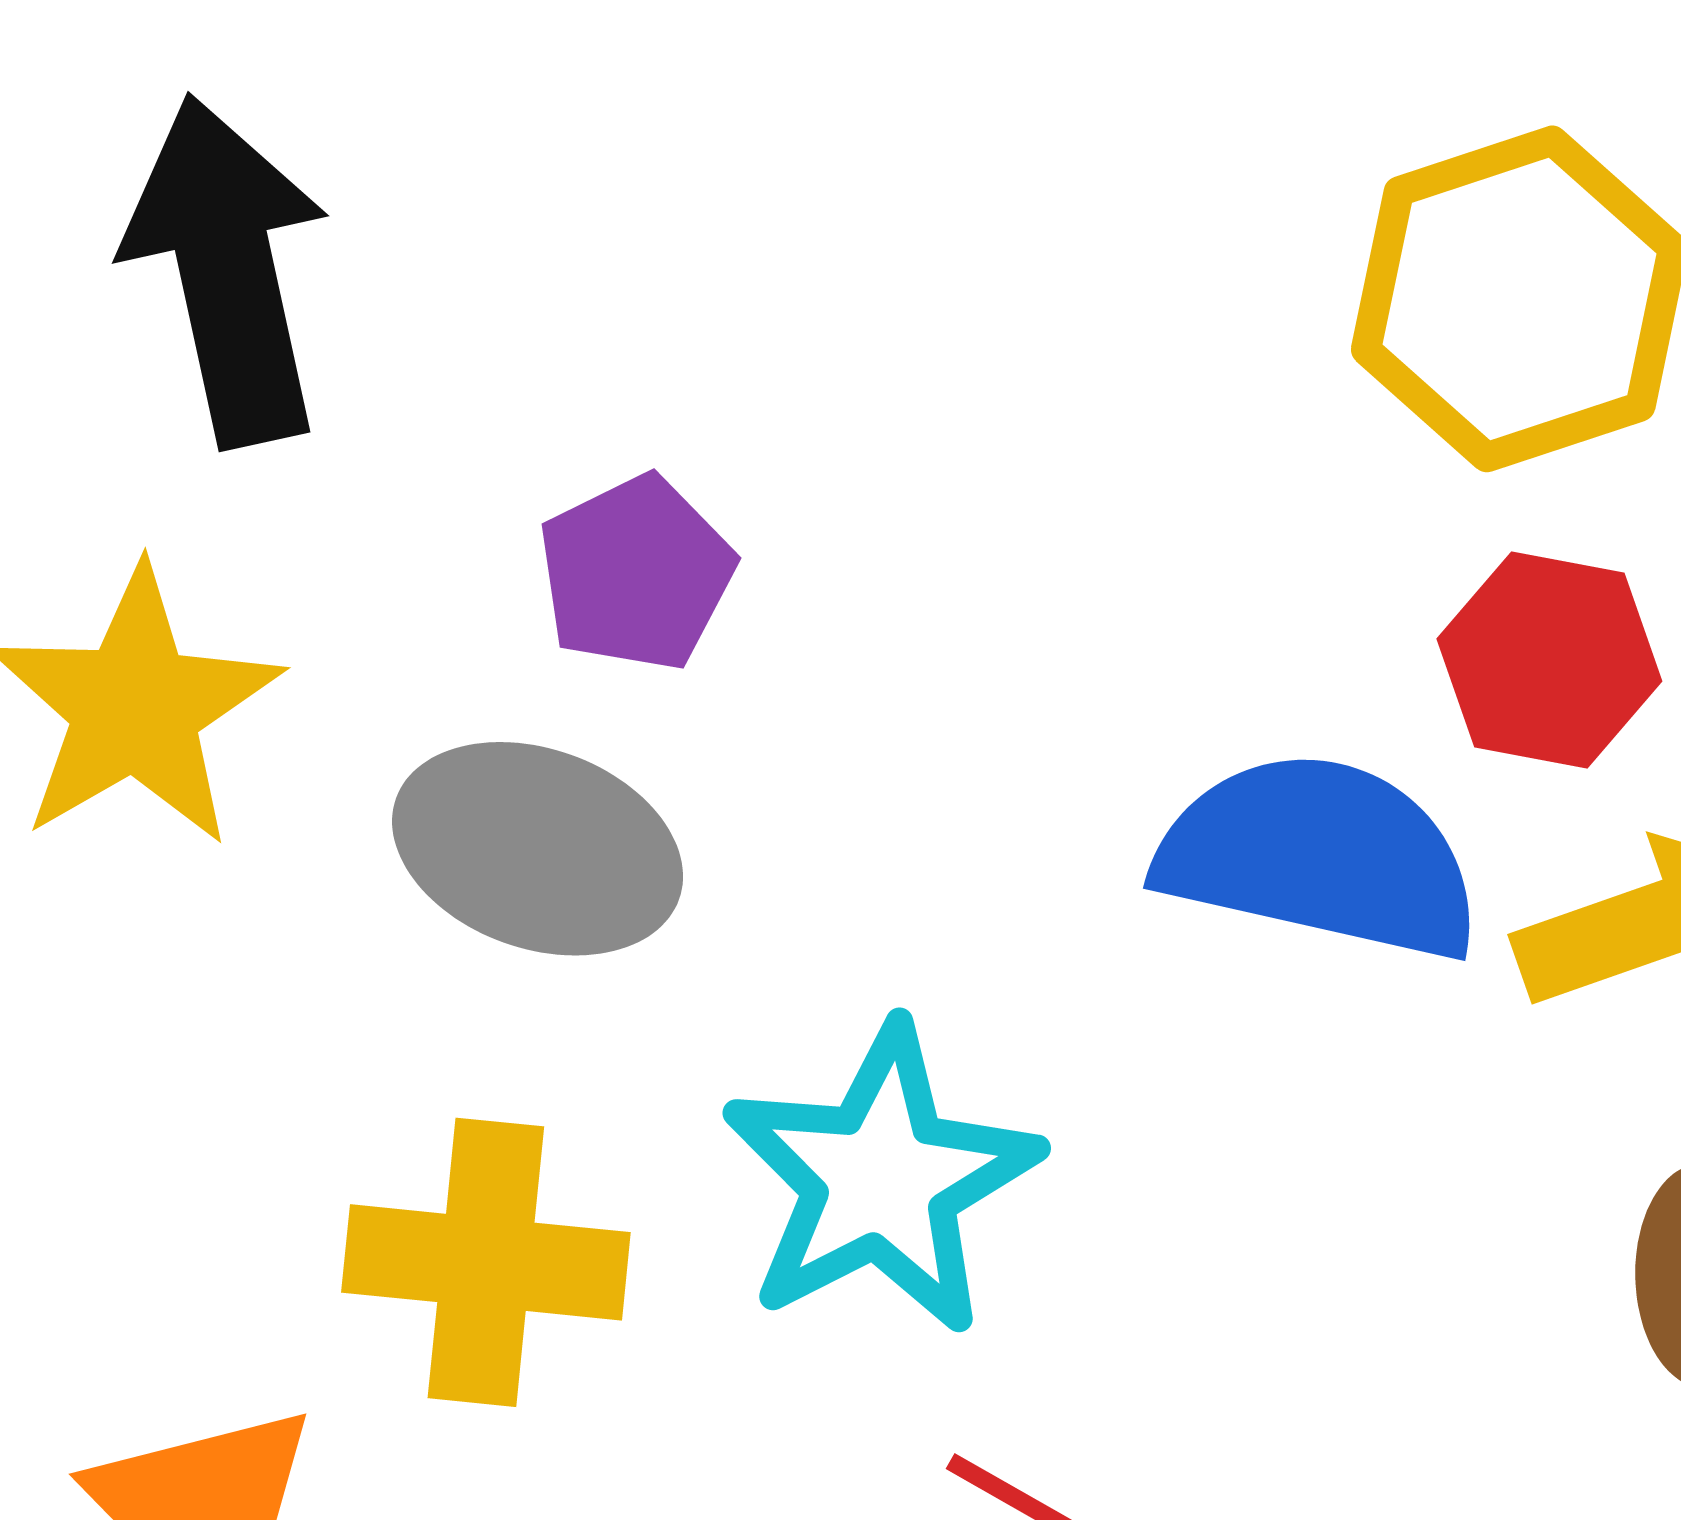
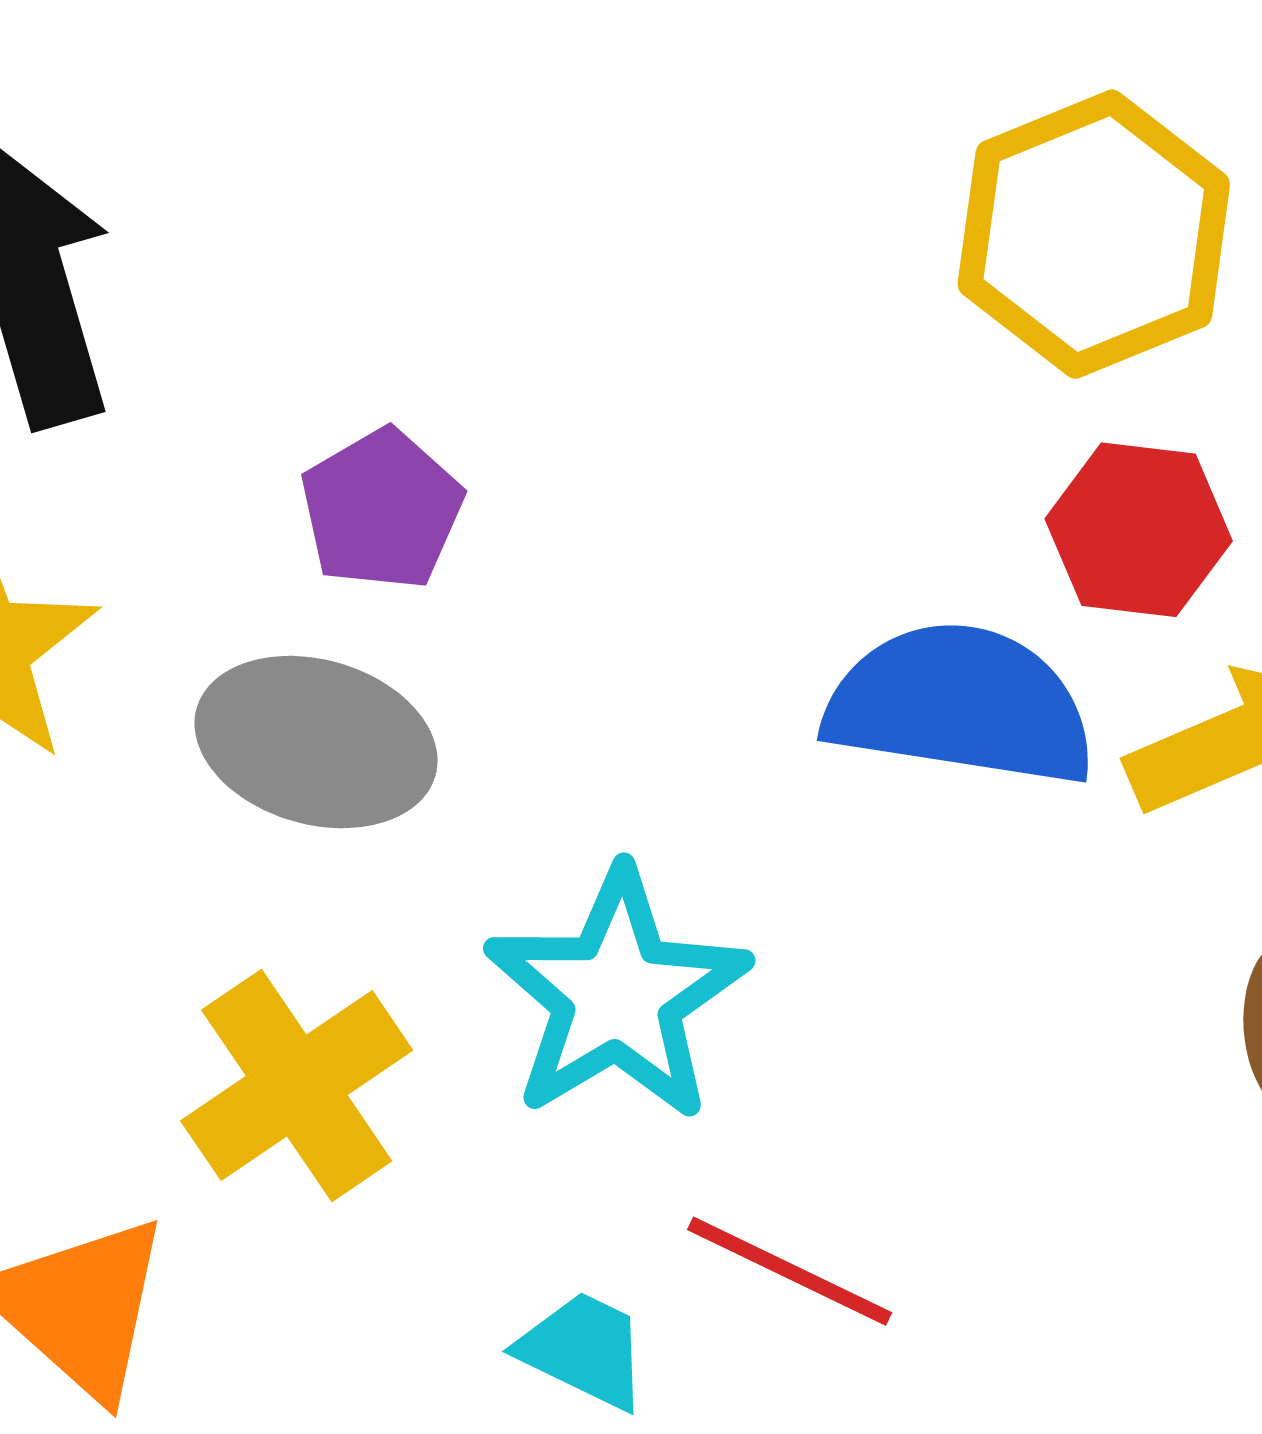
yellow cross: (486, 1262) -> (297, 1086), turned -36

